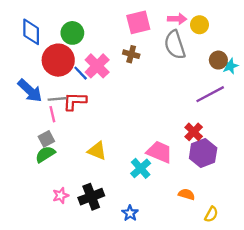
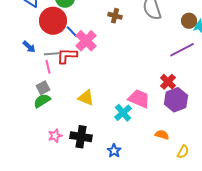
pink cross: (97, 66) -> (86, 41), moved
blue arrow: (30, 91) -> (29, 47), size x0.6
black cross: (91, 197) -> (81, 137), turned 30

